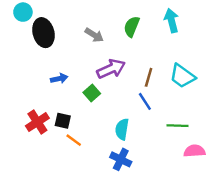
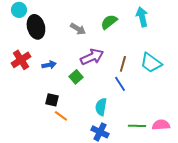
green semicircle: (132, 27) -> (109, 22), turned 30
red cross: (37, 122) -> (21, 60), moved
green line: (178, 126) -> (137, 126), moved

